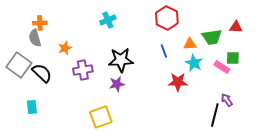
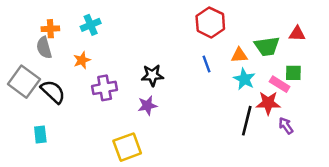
cyan cross: (108, 20) -> (91, 25), moved
black star: (121, 60) -> (152, 75), size x0.7
red star: (178, 82) -> (268, 103), moved
black line: (215, 115) -> (247, 121), moved

